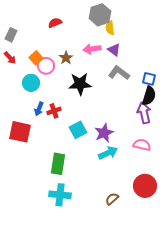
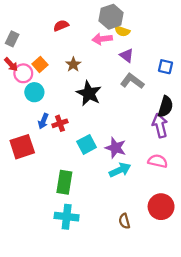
yellow semicircle: (110, 28) -> (122, 31), turned -64
pink arrow: (92, 49) -> (102, 39), moved
pink circle: (46, 66) -> (23, 73), moved
blue square: (149, 79) -> (165, 67), moved
black star: (80, 84) -> (89, 93), turned 30
red square: (20, 132) -> (22, 147), turned -30
purple star: (104, 133) -> (115, 148), turned -30
brown semicircle: (112, 199) -> (124, 221), turned -64

